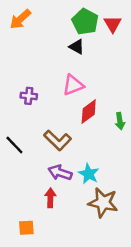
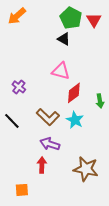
pink triangle: (73, 85) -> (61, 71), turned 36
purple cross: (29, 96) -> (19, 87), moved, turned 32
cyan star: (89, 174) -> (75, 120), moved

